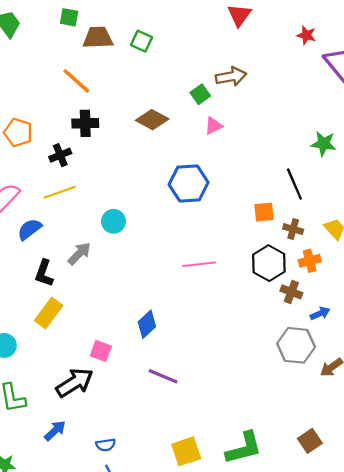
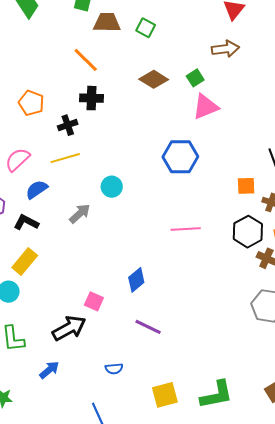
brown arrow: (231, 76) -> (225, 49), moved
brown diamond: (152, 120) -> (154, 79), moved
pink triangle: (214, 126) -> (205, 107), size x1.6
black L-shape: (44, 273) -> (26, 222), moved, turned 95
yellow rectangle: (49, 313) -> (25, 262), moved
blue semicircle: (106, 445) -> (114, 369), moved

